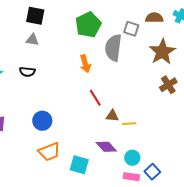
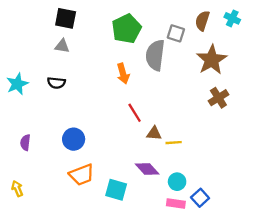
brown semicircle: (154, 18) -> (202, 21), turned -72

